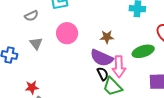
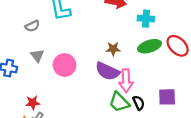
pink circle: (67, 33) -> (64, 65), moved
green ellipse: (143, 51) -> (150, 46), moved
black semicircle: (103, 74) -> (139, 103), moved

